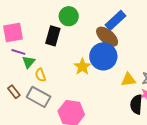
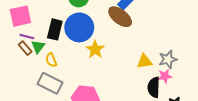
black rectangle: (53, 36) -> (55, 29), moved
blue circle: (103, 56) -> (79, 27), moved
brown rectangle: (14, 92) -> (25, 48), moved

